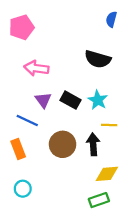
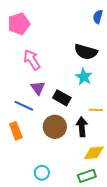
pink arrow: (36, 68) -> (32, 60), turned 50
black rectangle: (70, 100) -> (62, 98), moved
cyan star: (98, 100) -> (84, 77), moved
cyan circle: (23, 189) -> (42, 173), moved

